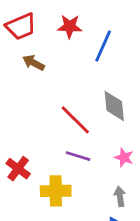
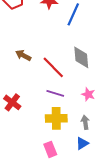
brown arrow: (33, 63) -> (23, 55), moved
yellow cross: (56, 191) -> (56, 118), moved

